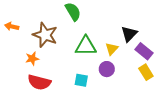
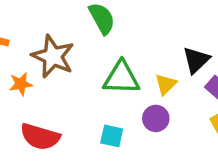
orange star: (32, 59) -> (21, 84), moved

